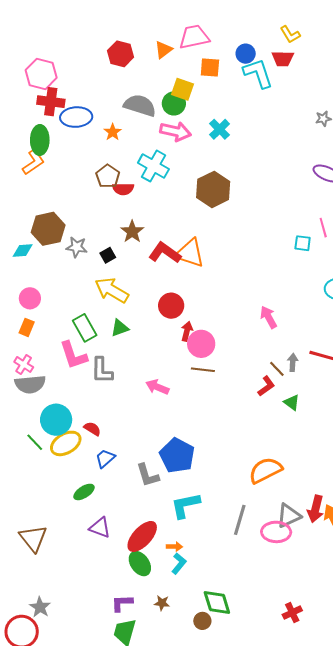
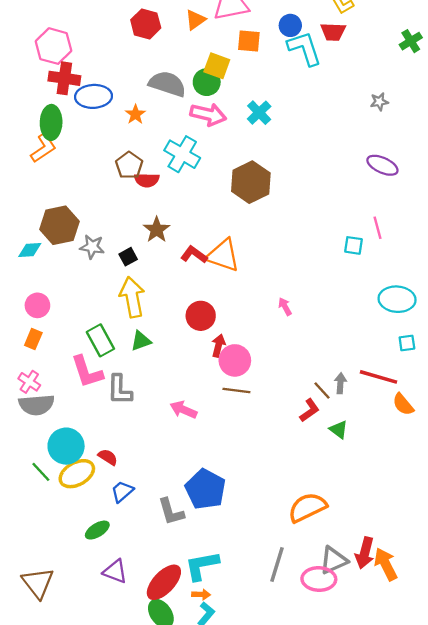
red L-shape: (165, 253) -> (194, 255), size x0.7
yellow arrow: (112, 290) -> (132, 297), turned 48
pink arrow: (268, 317) -> (285, 307), moved, size x0.7
cyan L-shape: (185, 505) -> (202, 566), moved

